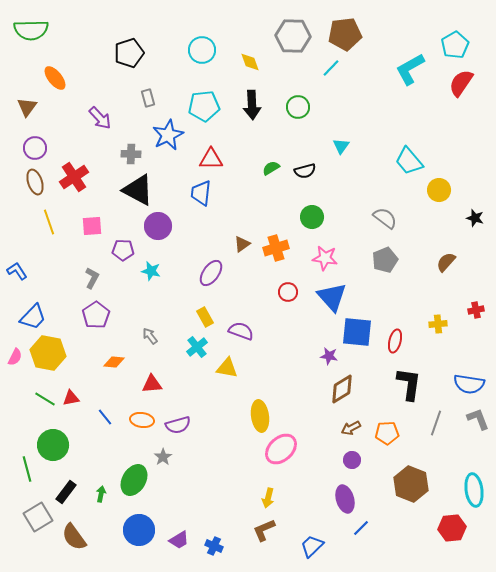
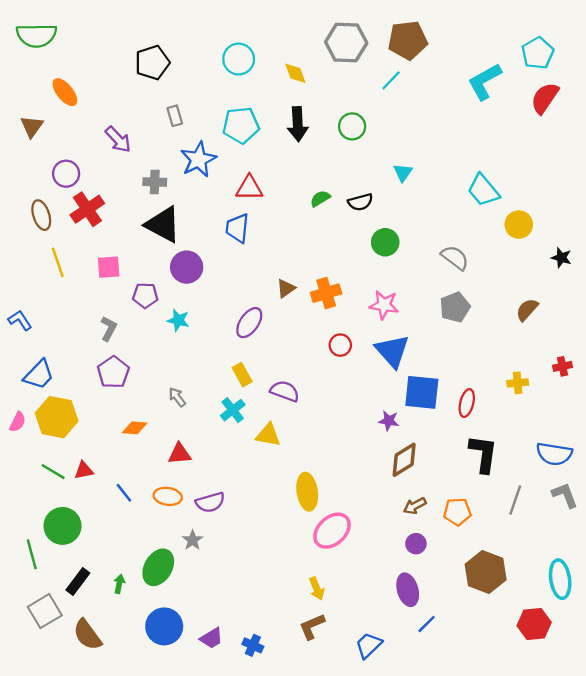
purple circle: (35, 148) -> (66, 174), moved
green circle: (312, 217) -> (385, 242), moved
yellow arrow: (268, 498) -> (317, 589), turned -36

